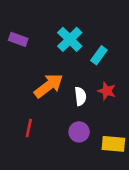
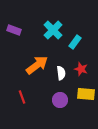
red line: (29, 128) -> (22, 97), turned -32
yellow rectangle: (113, 144) -> (86, 94), moved

